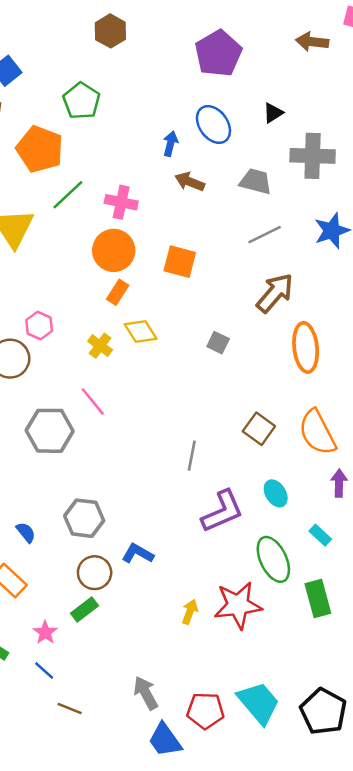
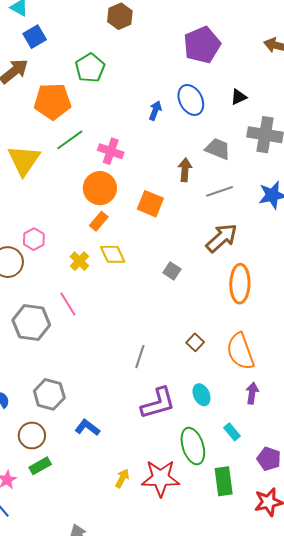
orange pentagon: (40, 149) -> (53, 101), turned -30
brown arrow: (190, 182) -> (185, 170), moved, turned 65
brown square: (259, 429) -> (195, 342), size x0.7
brown circle: (95, 573) -> (32, 436), moved

